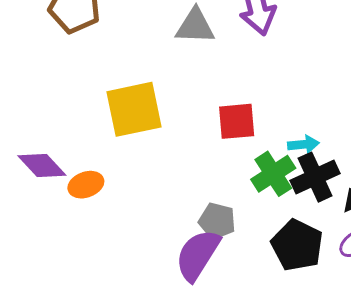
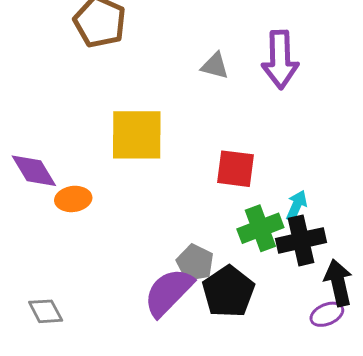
gray triangle: (195, 26) -> (215, 66), size x0.7
cyan arrow: (303, 144) -> (297, 206), turned -72
black pentagon: (297, 245) -> (228, 292), moved

